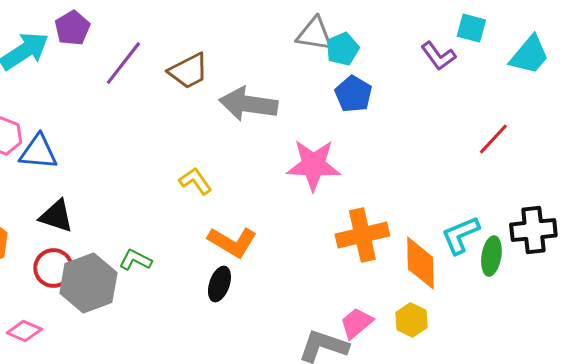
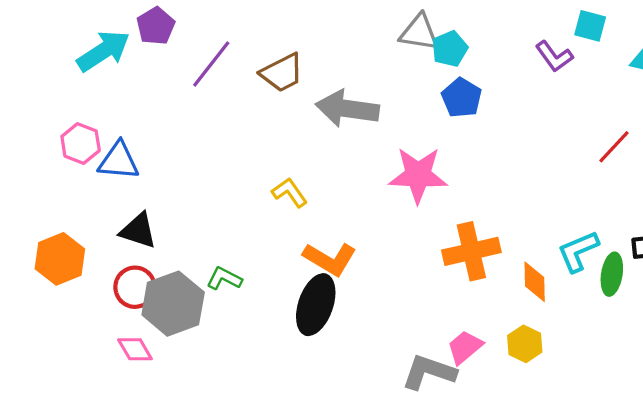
orange diamond: (420, 263) -> (535, 282), size x0.7
black ellipse: (219, 284) -> (316, 305), size x1.6
pink diamond: (24, 331) -> (135, 349), moved, turned 36

